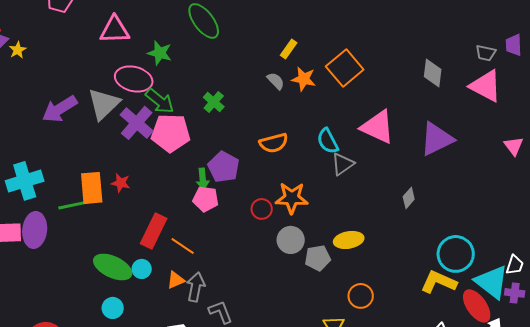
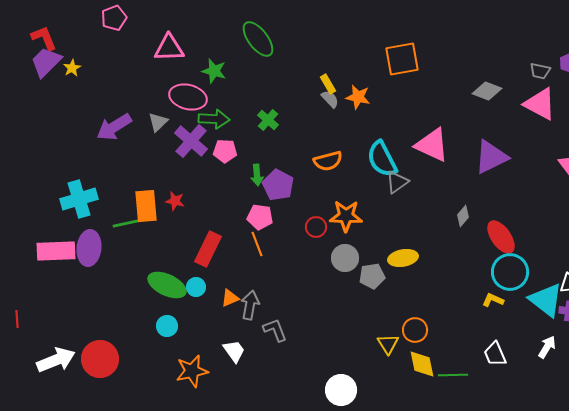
yellow rectangle: (289, 49) -> (328, 84), moved, turned -66
orange square: (345, 68) -> (402, 59), moved, turned 30
gray diamond: (433, 73) -> (487, 91), turned -76
green arrow: (160, 101) -> (214, 119), turned -36
gray triangle: (104, 104) -> (158, 122), size x0.6
pink pentagon: (171, 133) -> (225, 151), size x0.6
cyan semicircle: (328, 141) -> (382, 159), size x1.4
green arrow: (203, 179) -> (257, 175), moved
orange line: (183, 246) -> (257, 244), moved, turned 35
yellow L-shape: (439, 282) -> (493, 300), size x0.6
orange circle: (361, 296) -> (415, 330), moved
red ellipse: (477, 306) -> (501, 237), moved

